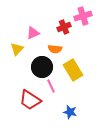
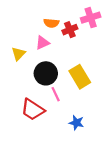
pink triangle: (33, 33) -> (42, 43), moved
orange semicircle: (55, 49) -> (51, 23), moved

